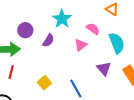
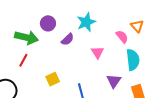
pink semicircle: (93, 29) -> (122, 37), moved
pink triangle: (81, 45) -> (97, 52), turned -40

